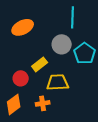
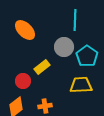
orange ellipse: (23, 27) -> (25, 30), turned 70
yellow trapezoid: (58, 82) -> (81, 85), moved

